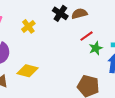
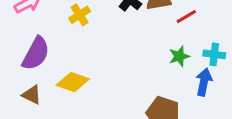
red line: (87, 36) -> (186, 17), moved

